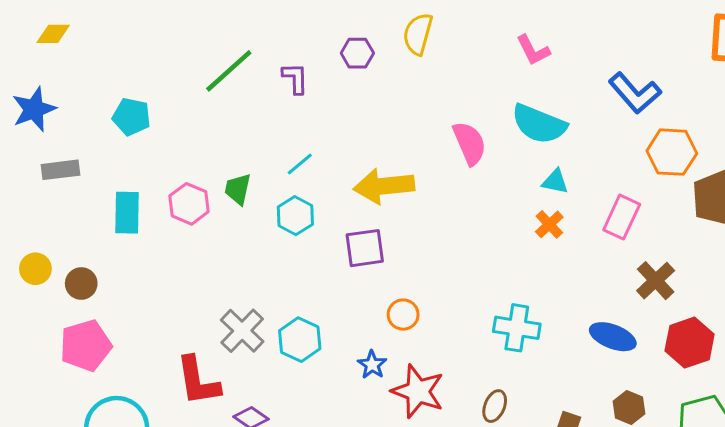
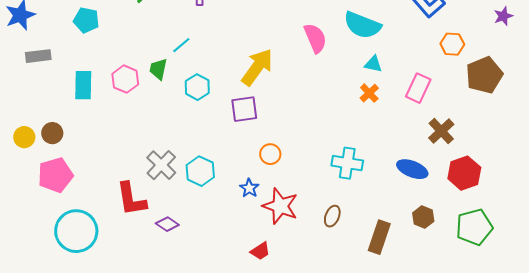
orange hexagon: (672, 152) -> (452, 44), size x0.7
cyan line: (300, 164) -> (181, 45), moved
yellow arrow: (384, 186) -> (257, 67), turned 132
yellow circle: (35, 269) -> (24, 137), moved

